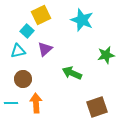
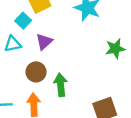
green arrow: (72, 73) -> (60, 85), moved, turned 60
brown circle: (23, 79) -> (36, 72), moved

